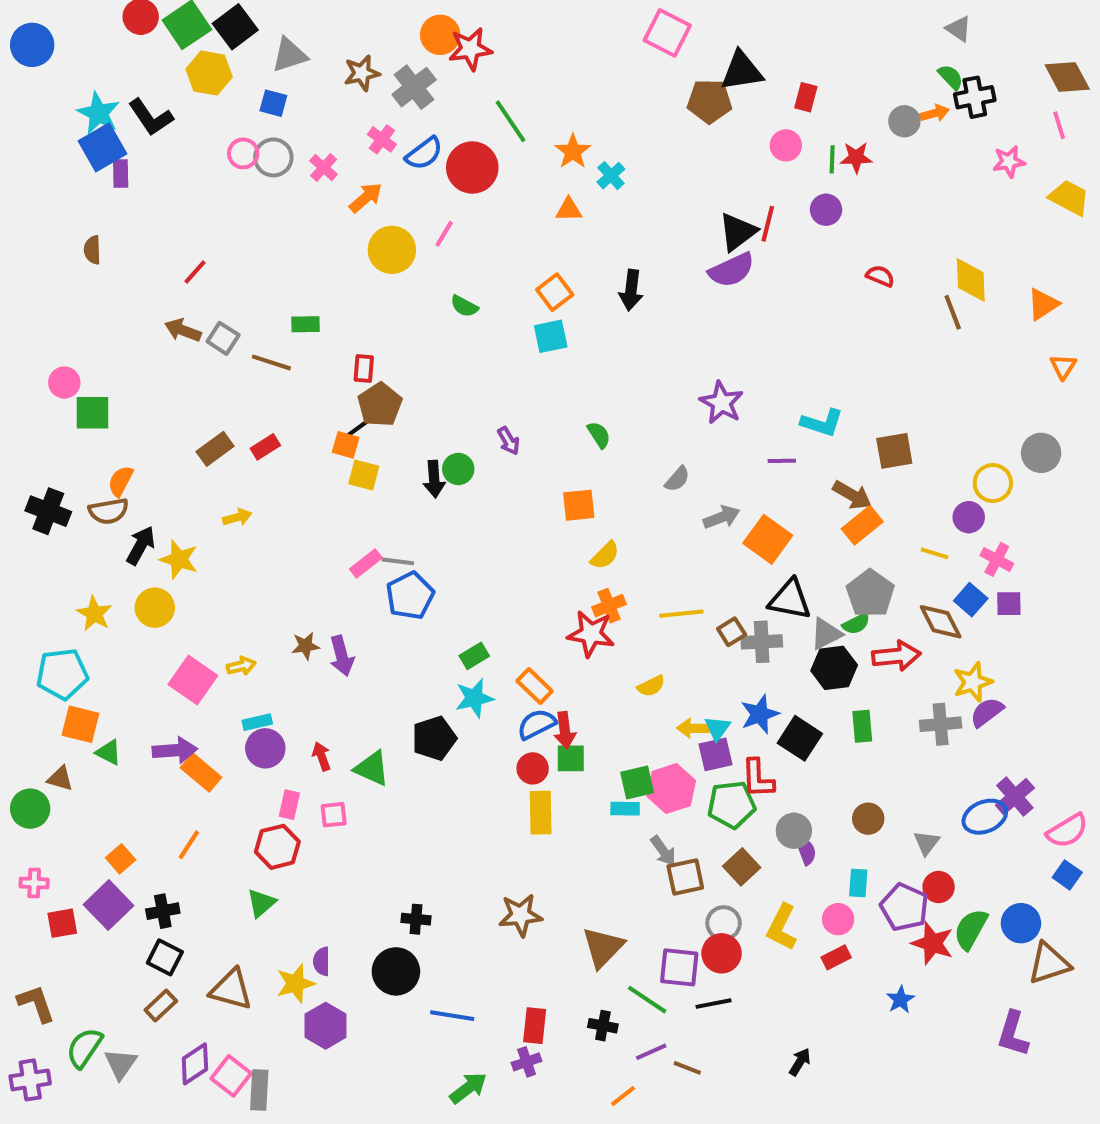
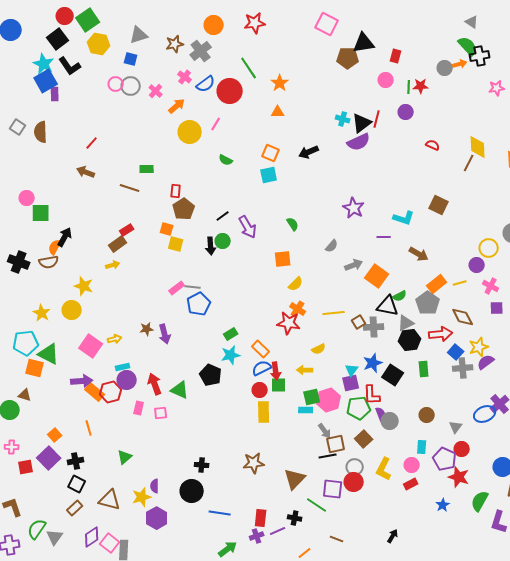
black square: (235, 27) -> (58, 39), moved
red star: (470, 49) -> (255, 23), moved
green semicircle: (951, 77) -> (468, 46), size x1.5
cyan cross: (611, 176) -> (343, 119), moved, turned -32
brown semicircle: (92, 250) -> (41, 132), size x1.5
black arrow: (631, 290) -> (309, 152), turned 60
orange square: (555, 292) -> (271, 153), turned -30
brown line: (953, 312) -> (469, 163), turned 48
gray square: (223, 338) -> (18, 127), moved
black line: (360, 427) -> (223, 216), moved
purple arrow: (508, 441) -> (248, 227), size x1.6
brown rectangle: (215, 449) -> (118, 244), moved
brown square: (894, 451) -> (439, 205), moved, turned 36
orange rectangle: (862, 525) -> (437, 284), moved
black arrow: (141, 545) -> (65, 237), moved
yellow line: (935, 553) -> (460, 283), turned -32
blue square: (971, 600) -> (456, 352), moved
orange cross: (609, 606) -> (298, 309), turned -35
green semicircle: (856, 624) -> (400, 296), moved
yellow arrow: (693, 728) -> (305, 370), moved
black pentagon: (434, 738) -> (211, 375), turned -30
green triangle: (109, 752) -> (49, 354), moved, size x1.6
red arrow: (322, 756) -> (155, 384), size x1.5
orange line: (189, 845) -> (89, 428), turned -49
red hexagon: (277, 847) -> (111, 392), moved
purple semicircle: (806, 851) -> (381, 414), moved
green semicircle: (971, 929) -> (480, 501), moved
black line: (713, 1004) -> (328, 456), moved
purple line: (651, 1052) -> (278, 531), moved

